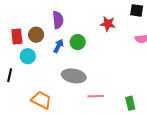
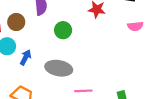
blue arrow: (58, 46) -> (26, 57), moved

